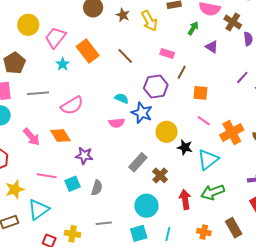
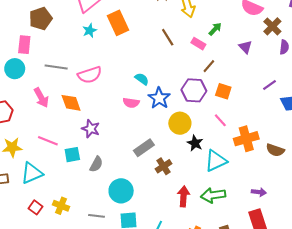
green arrow: (193, 28) -> (215, 29), moved
brown line: (125, 56) -> (168, 37), moved
purple hexagon: (156, 87) -> (194, 90), moved
gray line: (38, 93) -> (56, 67), moved
cyan circle: (146, 206) -> (121, 191), moved
gray line: (104, 223) -> (96, 216), moved

